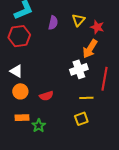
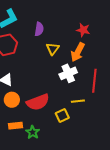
yellow triangle: (78, 20) -> (53, 49), moved
red semicircle: (46, 96) -> (38, 102), size x1.6
yellow square: (81, 119) -> (62, 116), moved

